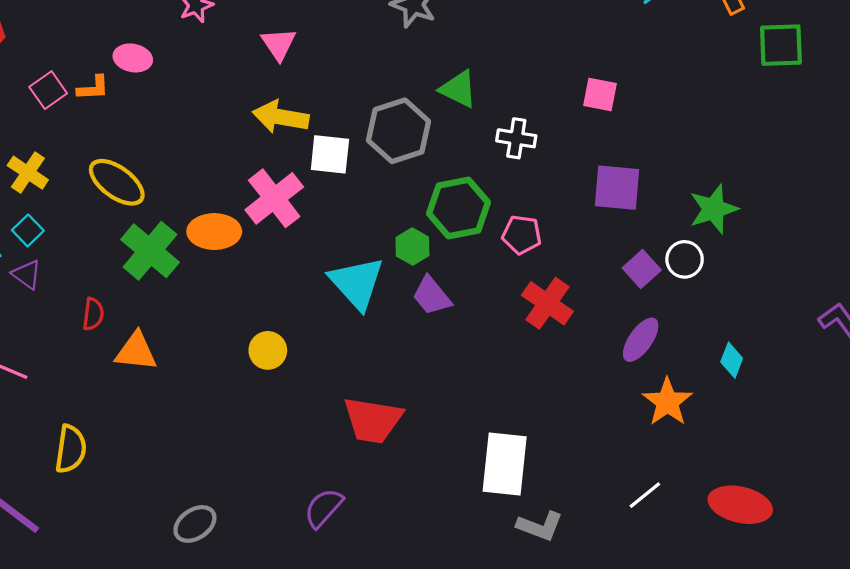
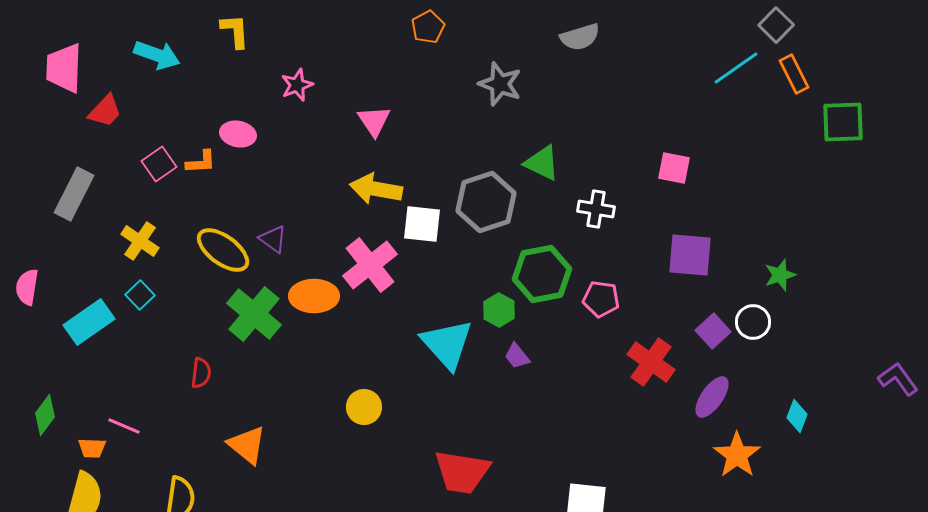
green star: (713, 209) -> (780, 275), size x0.7
purple triangle: (27, 274) -> (273, 239), moved
purple trapezoid: (432, 296) -> (517, 356), size x0.7
red cross: (547, 303) -> (651, 362), moved
orange triangle: (136, 352) -> (247, 445), moved, turned 33

